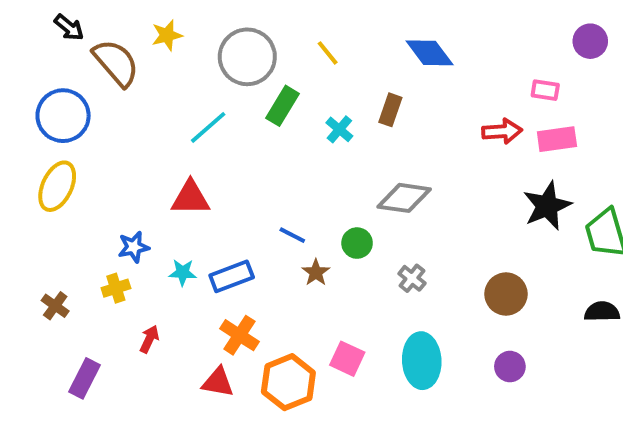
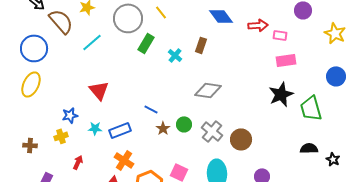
yellow line: (328, 53) -> (161, 12), moved
cyan line: (208, 127) -> (92, 42), moved
red arrow: (502, 131) -> (258, 25), moved
red triangle: (190, 198) -> (99, 90), turned 50
green circle: (357, 243) -> (184, 124), moved
gray cross: (412, 278) -> (212, 131), size x1.5
brown circle: (506, 294) -> (241, 139), moved
brown cross: (55, 306) -> (30, 145), turned -32

